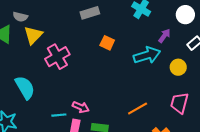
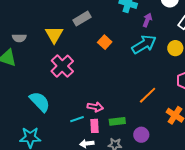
yellow triangle: (33, 35) -> (54, 35), moved
purple arrow: (164, 36) -> (147, 20), moved
orange square: (107, 43) -> (105, 42), turned 32

